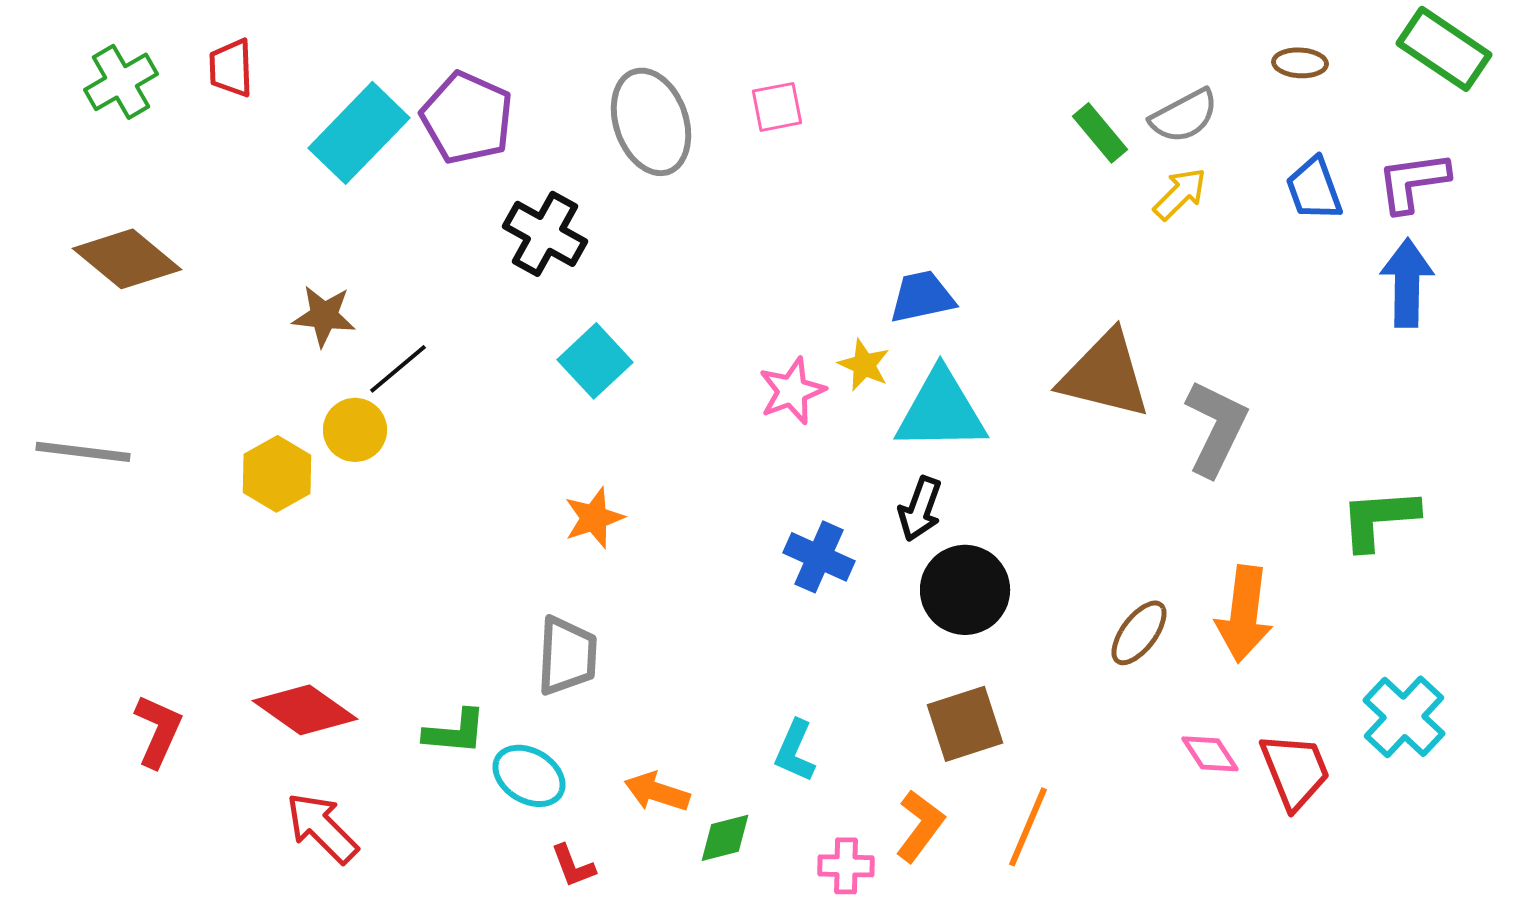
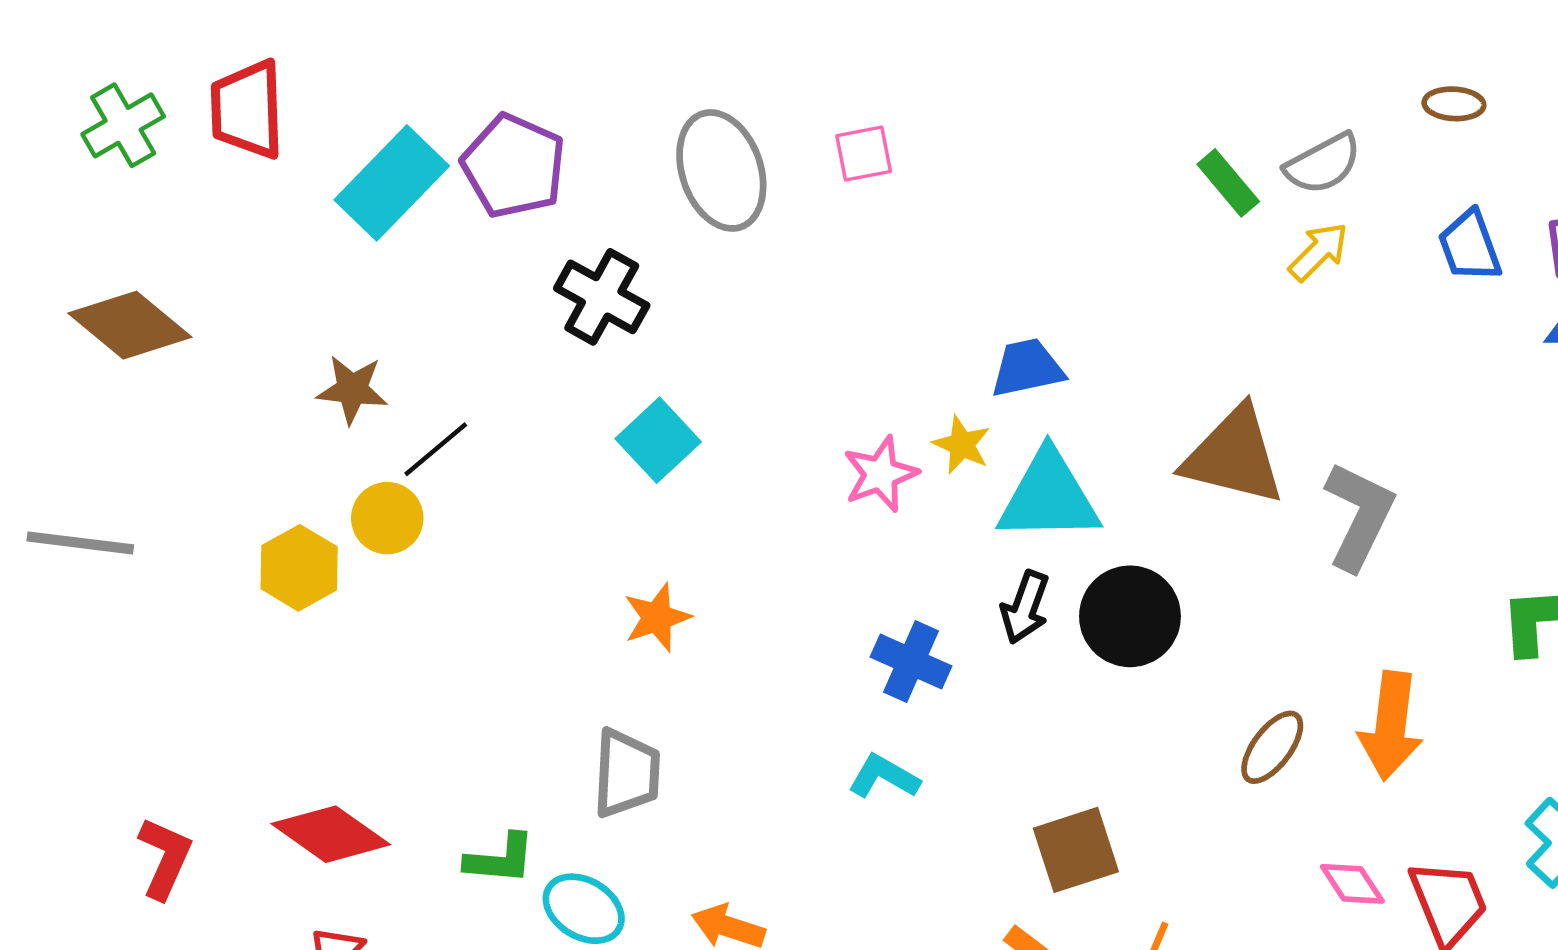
red trapezoid: (231, 68) -> (247, 109), size x1.5
black circle: (965, 590) -> (1130, 616), moved
cyan L-shape: (795, 751) -> (884, 777), moved, turned 96

